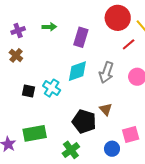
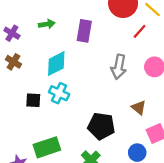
purple cross: (18, 30) -> (12, 33), turned -32
cyan diamond: (77, 71) -> (56, 64), moved
brown triangle: (106, 109) -> (139, 108), moved

